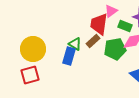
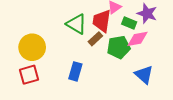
green triangle: (75, 44) -> (76, 24), moved, size x1.5
blue rectangle: (69, 56) -> (75, 71), moved

